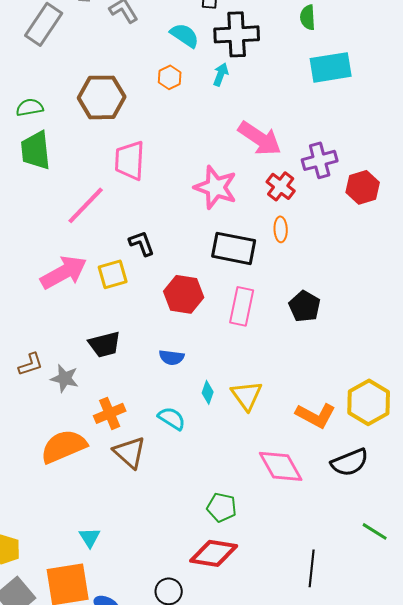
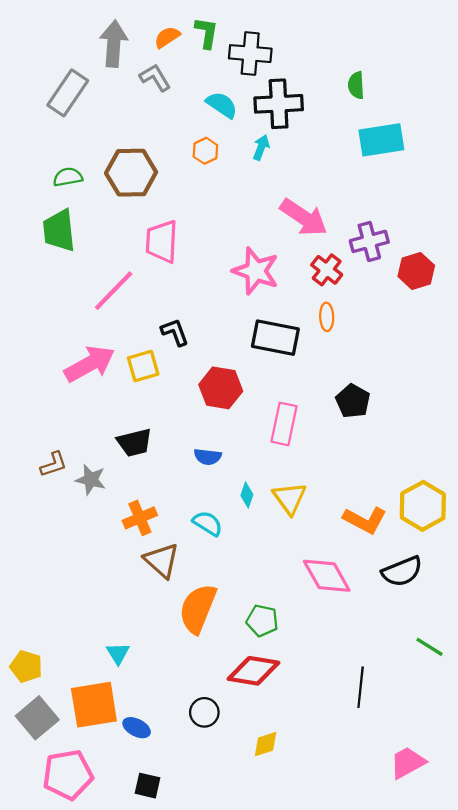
green semicircle: (30, 107) -> (68, 177), moved
pink rectangle: (242, 306) -> (284, 424), moved
orange semicircle: (64, 446) -> (198, 609), moved, turned -45

